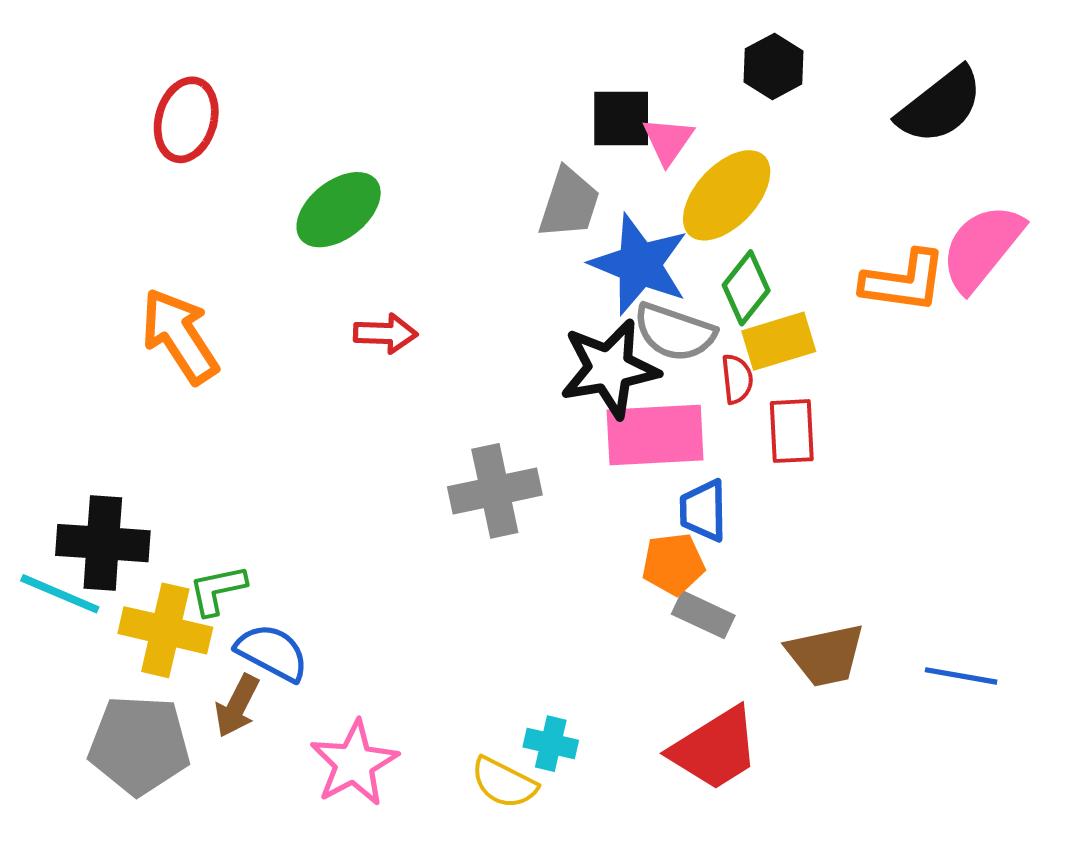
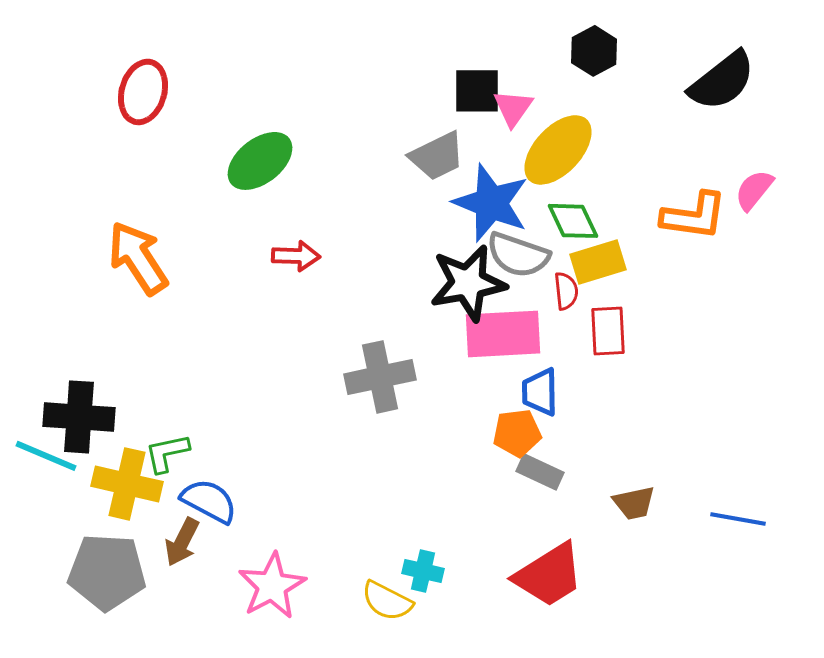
gray trapezoid: (569, 203) -> (437, 156), turned 46
pink semicircle: (982, 247) -> (754, 190), size x0.6
green diamond: (746, 288) -> (573, 221), turned -64
brown trapezoid: (826, 655) -> (634, 503), size x0.7

